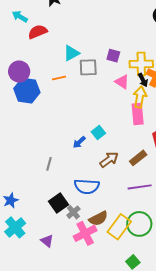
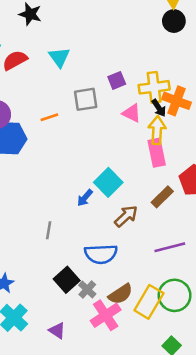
cyan triangle: (71, 53) -> (59, 57), moved, turned -30
purple square: (113, 56) -> (117, 80), turned -32
cyan square: (98, 132) -> (108, 182), size x1.5
brown rectangle: (138, 158) -> (162, 197), moved

